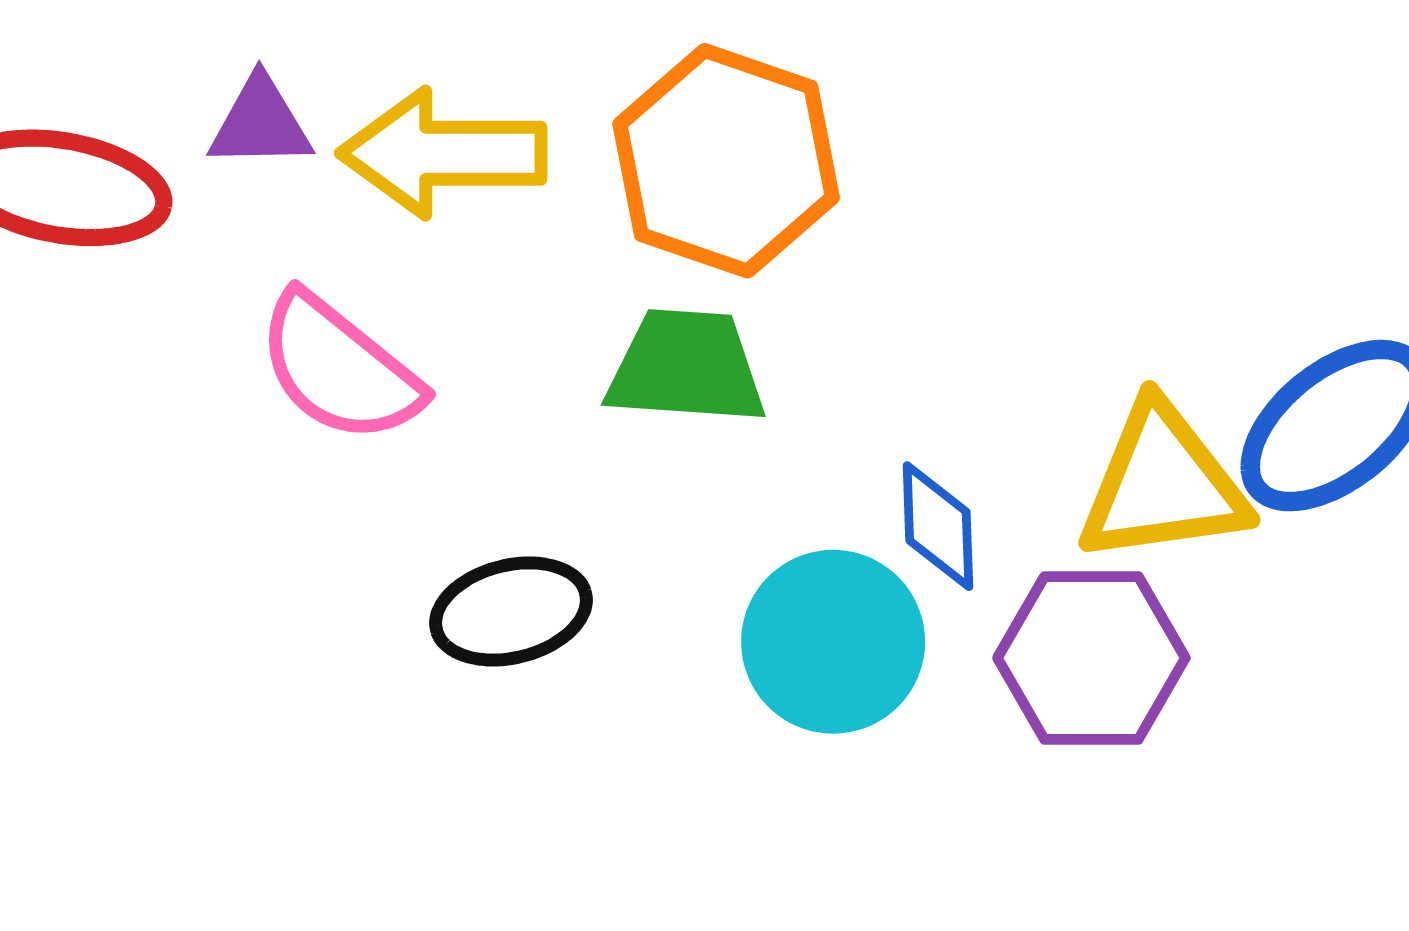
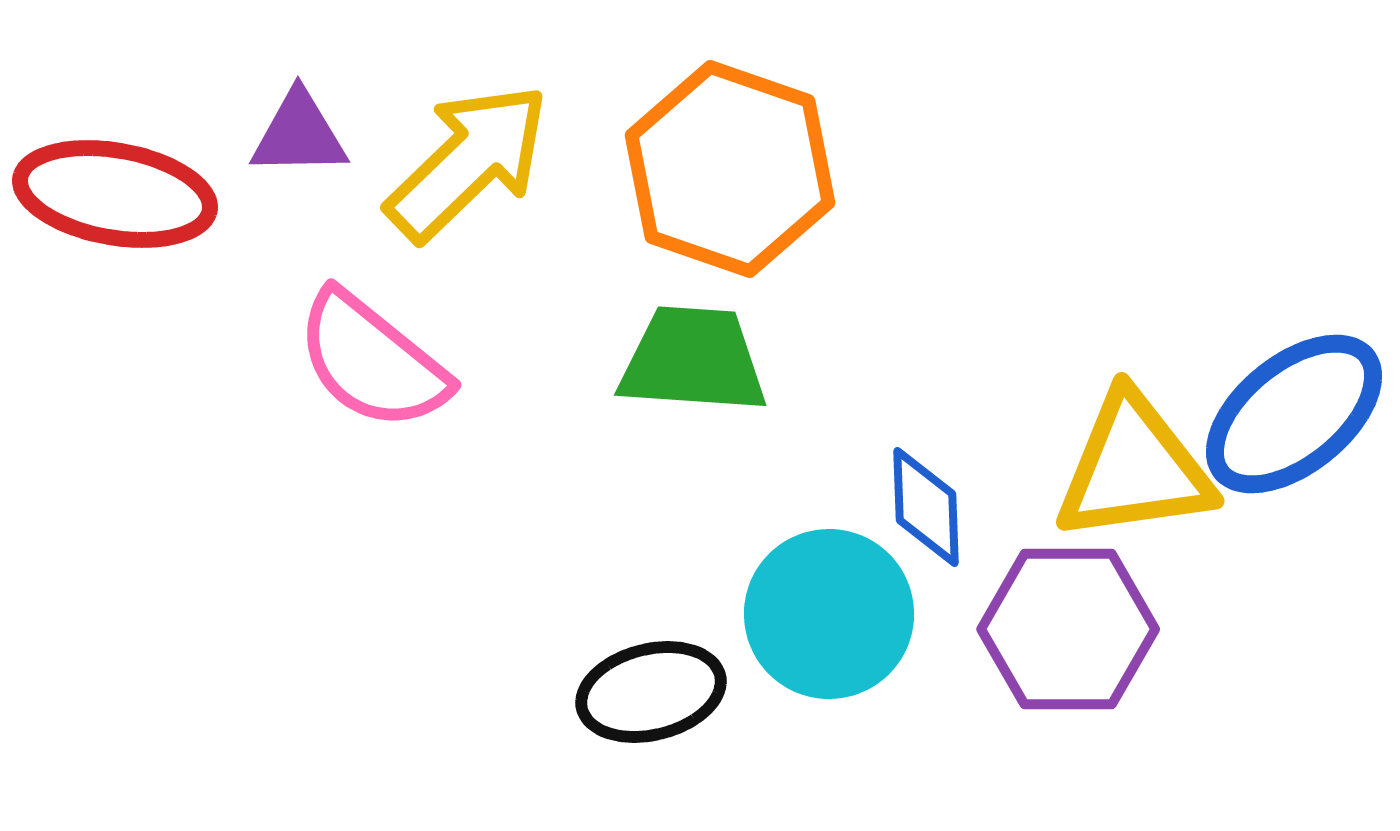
yellow arrow: (443, 153) -> (468, 162), turned 136
black ellipse: (511, 611) -> (651, 692), moved

